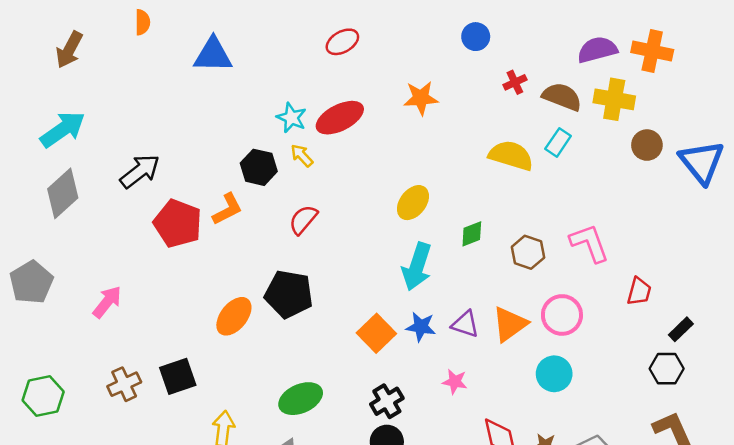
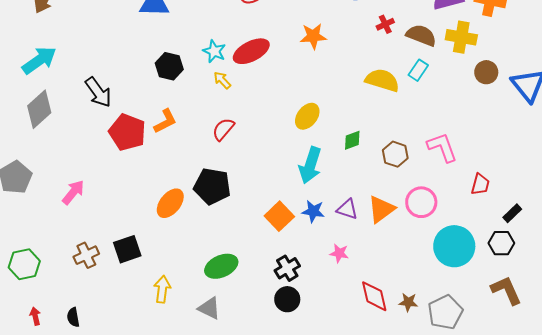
black hexagon: (259, 167) -> (169, 66), moved
black arrow: (140, 171) -> (98, 92), turned 92
cyan circle: (554, 374) -> (454, 246), moved, size x1.5

